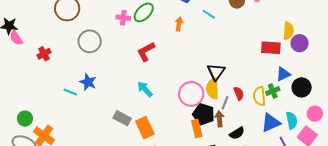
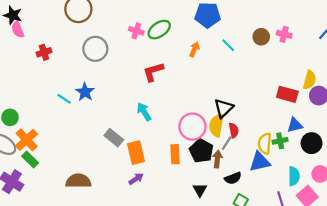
red semicircle: (239, 93) -> (234, 130), moved
blue triangle: (271, 123) -> (260, 162), moved
orange rectangle: (197, 129) -> (175, 154), moved

